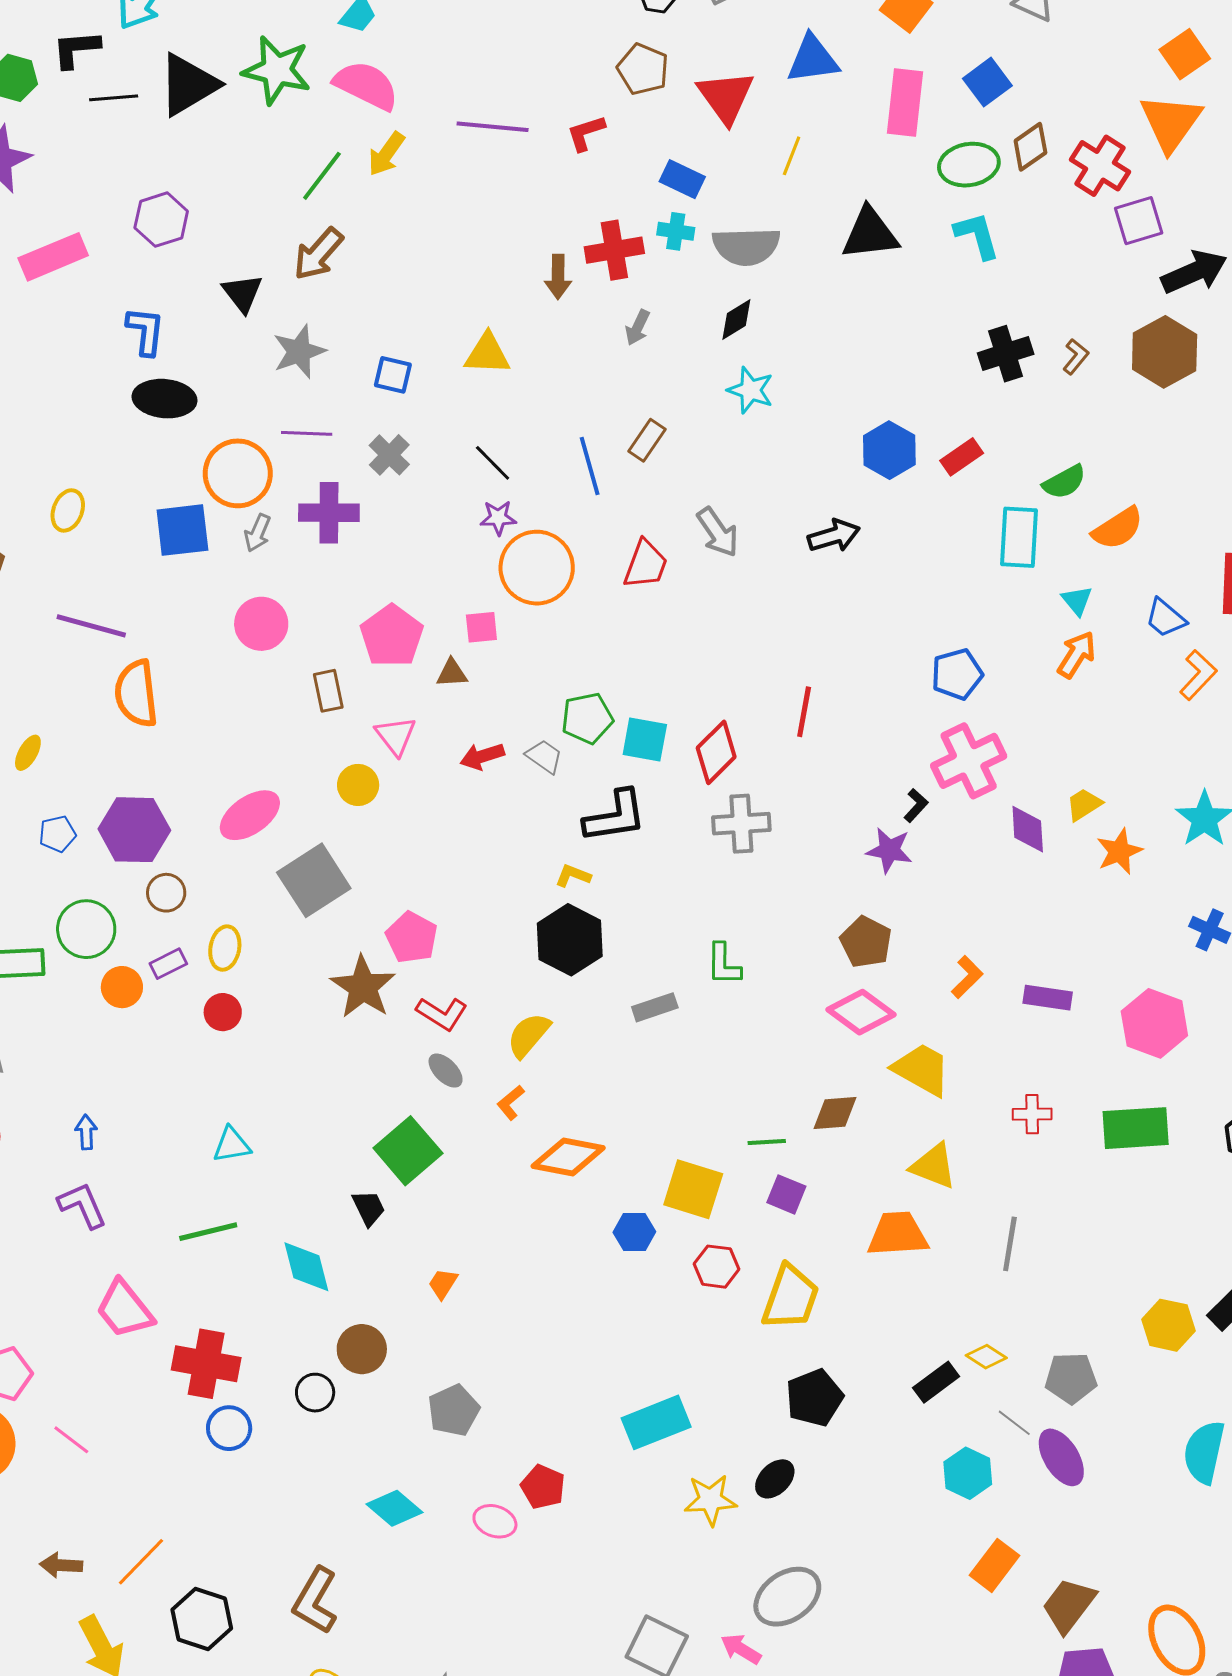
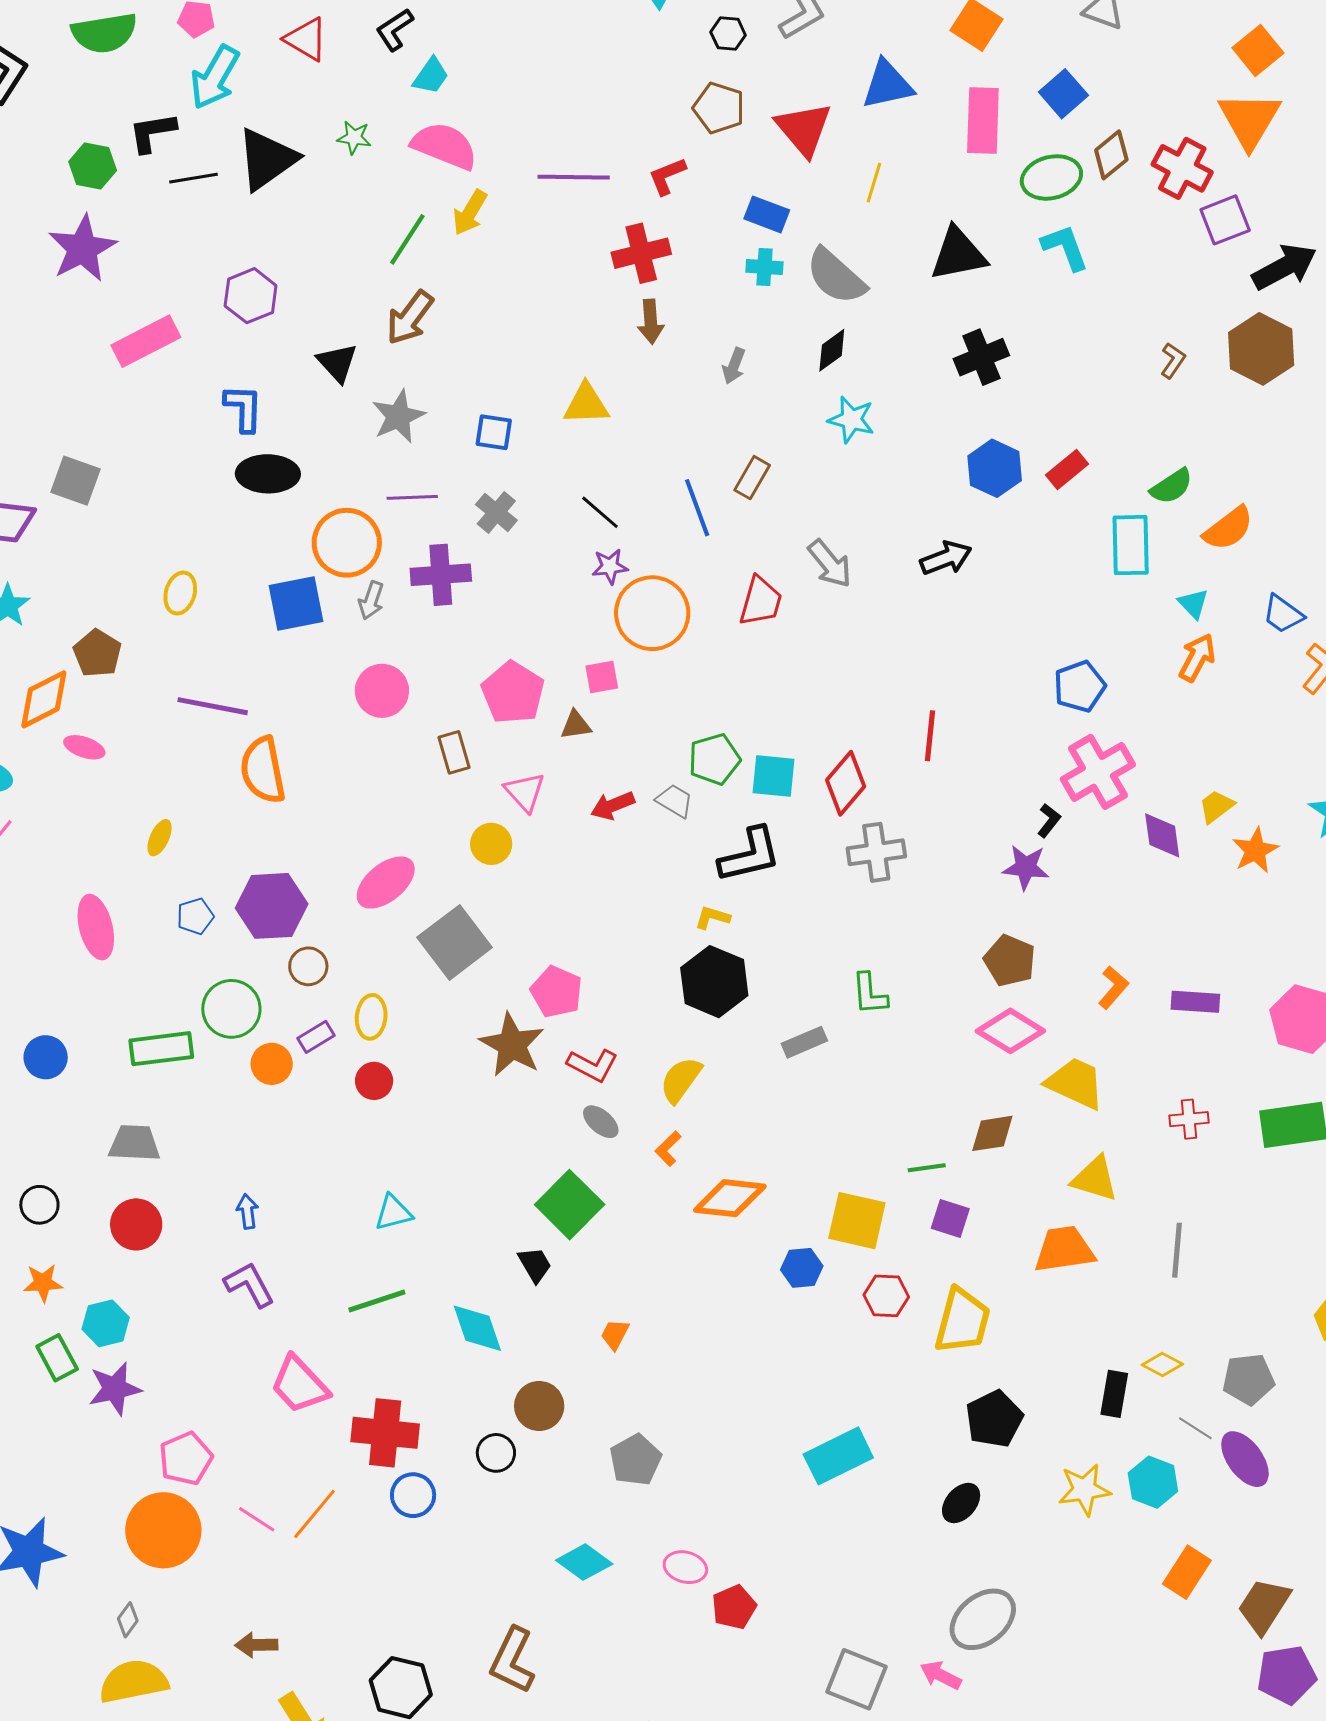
green star: (277, 70) -> (354, 138), size x0.5
gray semicircle: (746, 246) -> (836, 276), turned 48
red cross: (614, 250) -> (641, 253), moved
black cross: (1006, 354) -> (981, 357), moved
black rectangle: (936, 1382) -> (1114, 1394), turned -39
red pentagon: (543, 1487) -> (734, 1607), moved, turned 30
yellow star: (710, 1500) -> (1084, 1490), moved
orange line: (141, 1562) -> (314, 1514), moved

